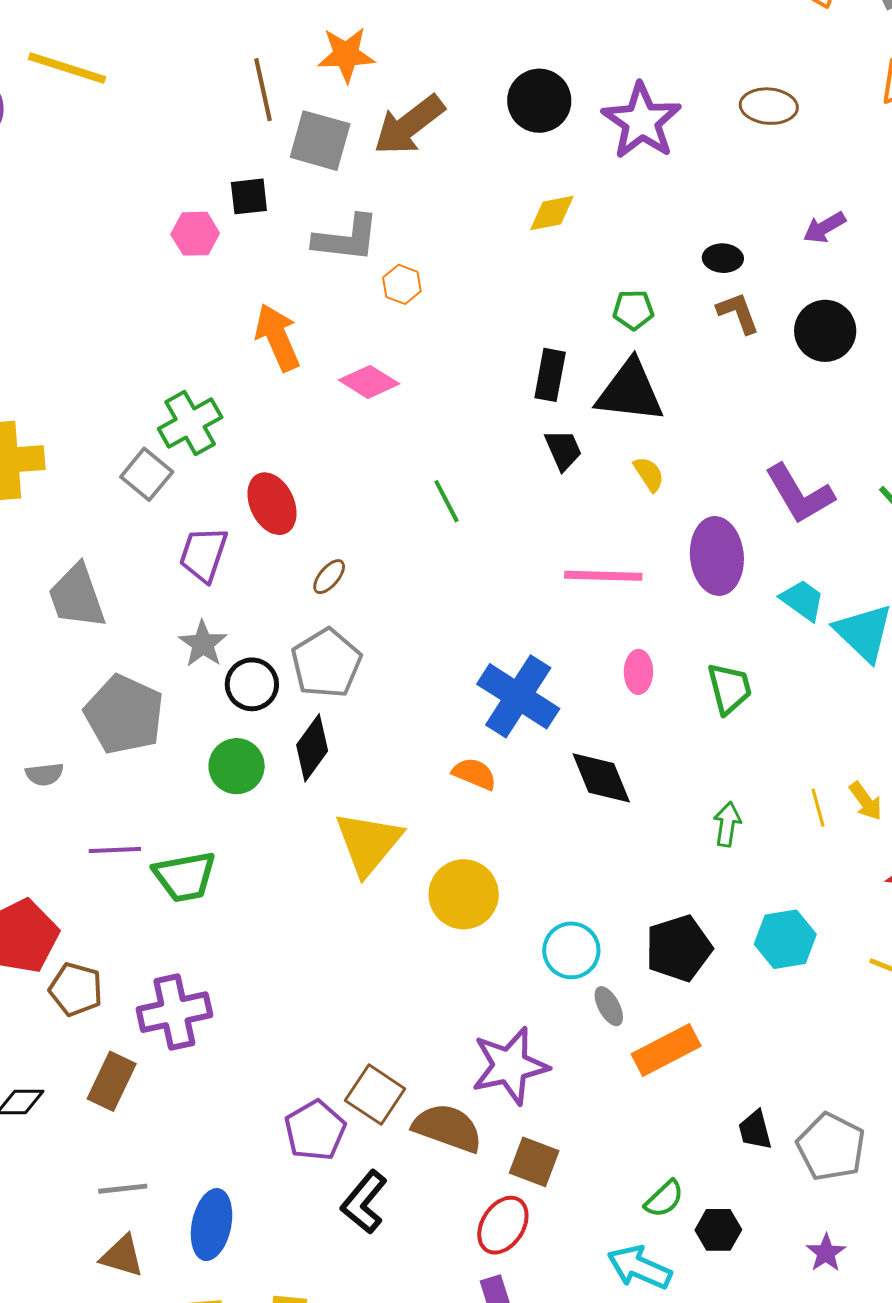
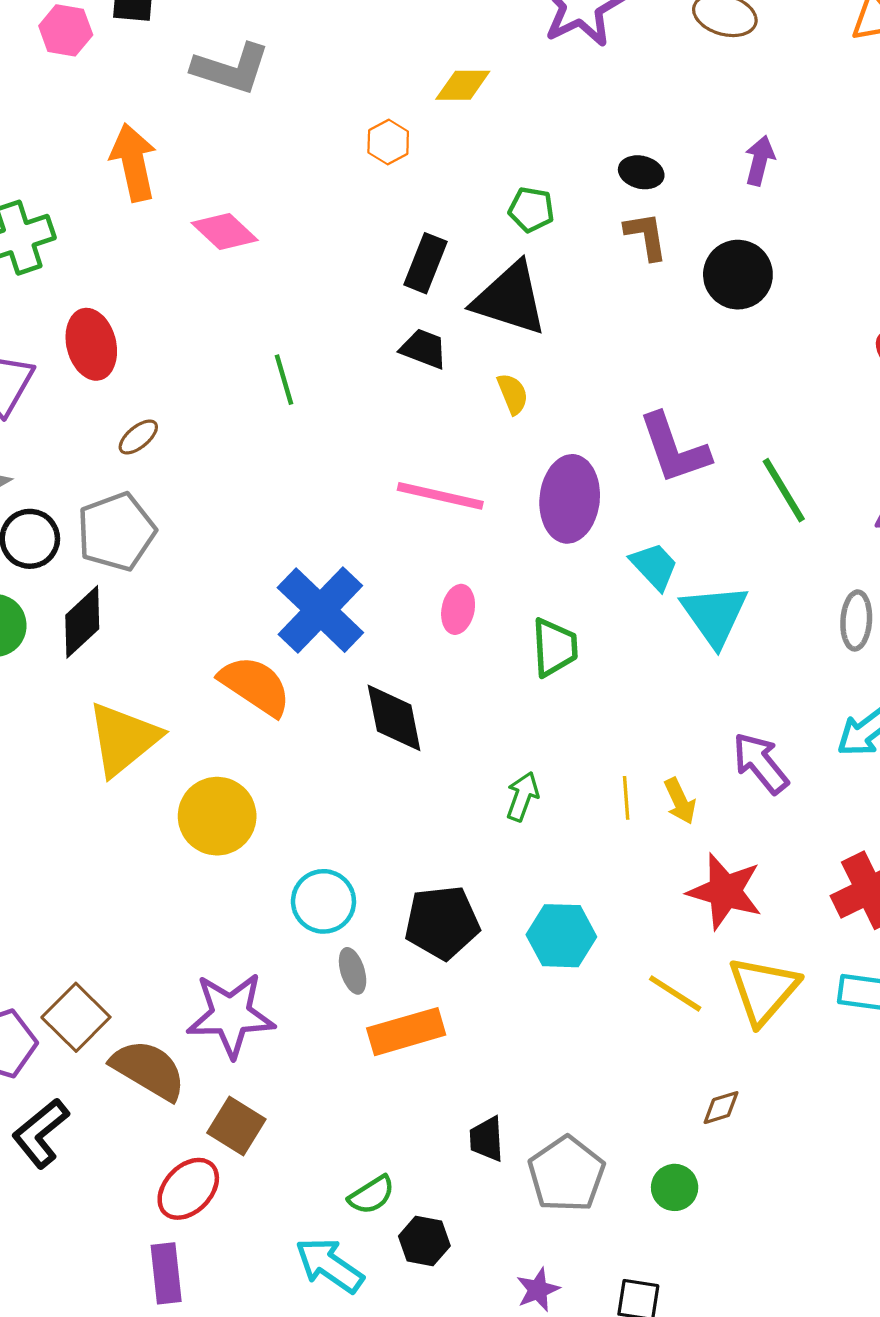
purple arrow: (824, 227) -> (760, 161), turned 123
orange hexagon: (402, 284) -> (388, 142), moved
black trapezoid: (563, 450) -> (424, 349), turned -57
orange semicircle: (474, 774) -> (255, 686), size x1.5

